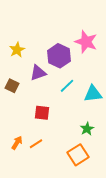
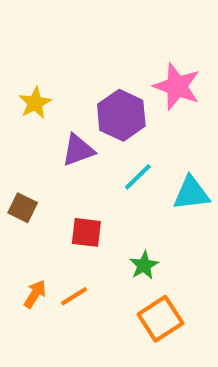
brown square: (12, 86) -> (23, 208), moved
green star: (87, 129) -> (144, 265), moved

